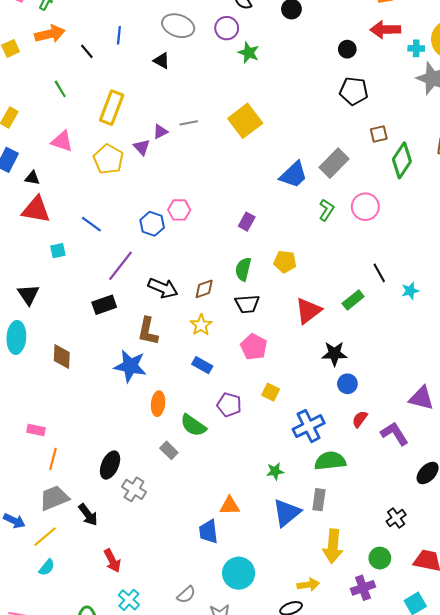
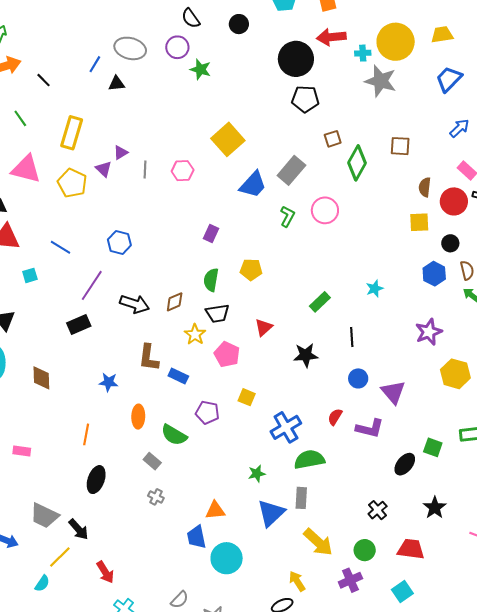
blue line: (119, 35) -> (95, 64), moved, turned 30
black circle: (347, 49) -> (296, 59), size x2.0
black triangle: (162, 61) -> (117, 83), turned -30
yellow square: (245, 121) -> (228, 139), moved
gray line: (189, 123) -> (145, 170), moved, turned -72
pink triangle: (62, 141) -> (26, 169), size x1.4
pink hexagon: (179, 210) -> (183, 171), moved
black line: (379, 273) -> (352, 337), moved, turned 30
red triangle: (308, 311) -> (264, 327), moved, size x0.7
yellow star: (201, 325) -> (195, 334), moved
brown L-shape: (148, 331) -> (149, 358), moved
blue star: (130, 366) -> (109, 382), size x0.6
blue circle: (347, 384) -> (358, 378), moved
purple triangle: (421, 398) -> (393, 392), turned 40
purple L-shape: (394, 434) -> (370, 428), turned 140
orange line: (53, 459) -> (86, 434), moved
gray cross: (134, 489) -> (156, 497), moved, size x0.7
gray trapezoid: (54, 498) -> (44, 516), turned -128
yellow line: (45, 537) -> (60, 557), moved
yellow arrow: (333, 546) -> (318, 542), turned -48
cyan circle: (239, 573) -> (227, 558), moved
yellow arrow: (308, 585) -> (297, 581), turned -110

